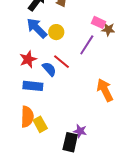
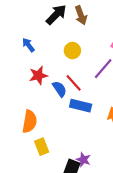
blue arrow: (37, 28) -> (28, 45), moved, size x0.6
blue rectangle: (33, 86) -> (81, 106), moved
orange semicircle: (27, 117) -> (30, 121), moved

